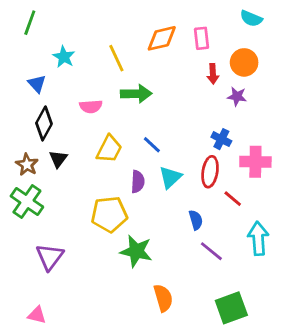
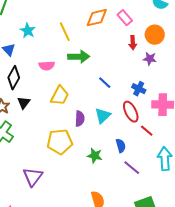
pink rectangle: (201, 38) -> (125, 18), turned -35
blue line: (152, 145) -> (105, 83), moved
red ellipse: (210, 172) -> (131, 112), turned -35
green star: (136, 251) -> (95, 156), moved, size x0.7
purple triangle: (50, 257) -> (33, 177), moved

